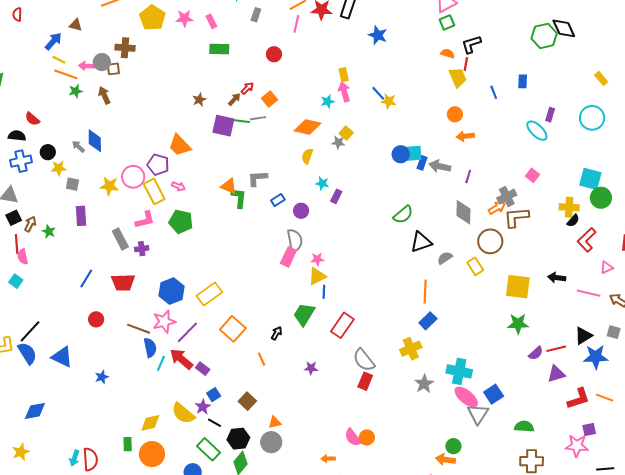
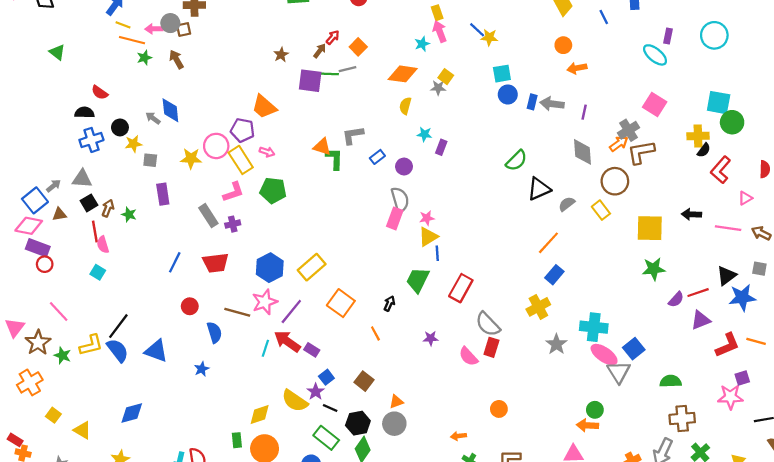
cyan square: (414, 153) -> (502, 74), moved
pink square: (532, 175) -> (655, 105), size x1.5
orange line: (425, 292) -> (548, 243), turned 45
blue semicircle: (150, 348) -> (214, 332), moved
pink semicircle: (353, 437) -> (468, 356), moved

